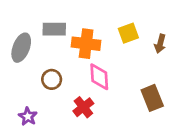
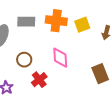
orange cross: (86, 44) -> (56, 21), moved
red cross: (83, 107) -> (39, 80), moved

